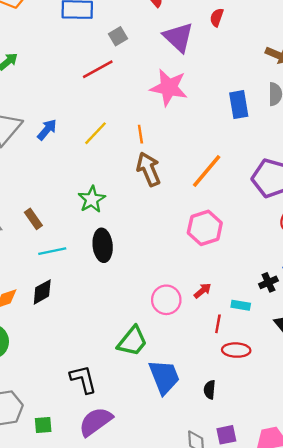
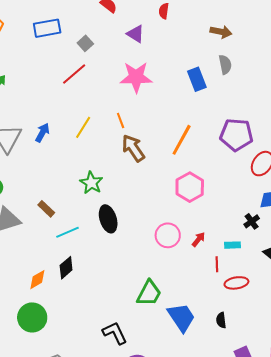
purple triangle: (178, 37) -> (136, 34), size x0.7
pink circle: (166, 300) -> (168, 235), moved

